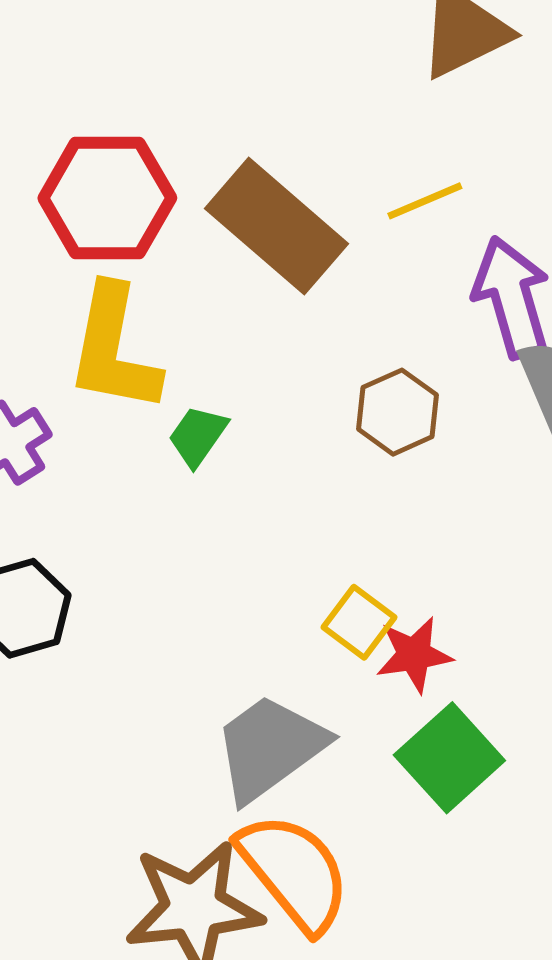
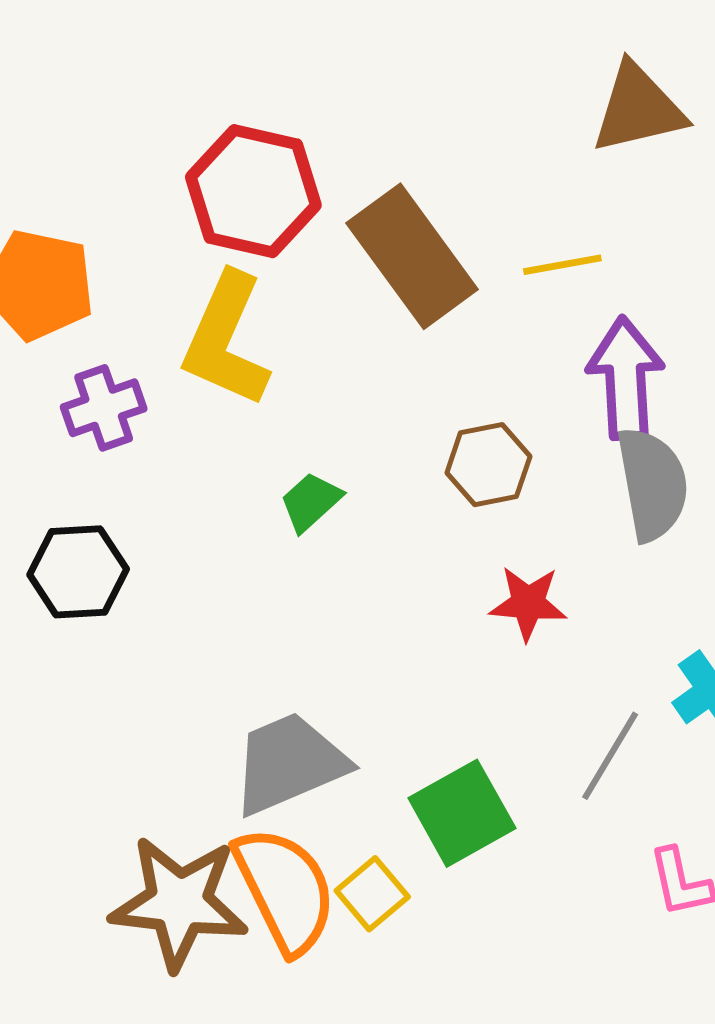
green trapezoid: (198, 436) -> (311, 502), moved
yellow square: (359, 622) -> (372, 894), moved
red star: (414, 655) -> (528, 603), moved

